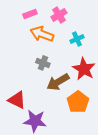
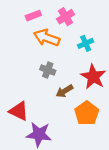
brown arrow: (58, 82) -> (64, 91), size x0.7

